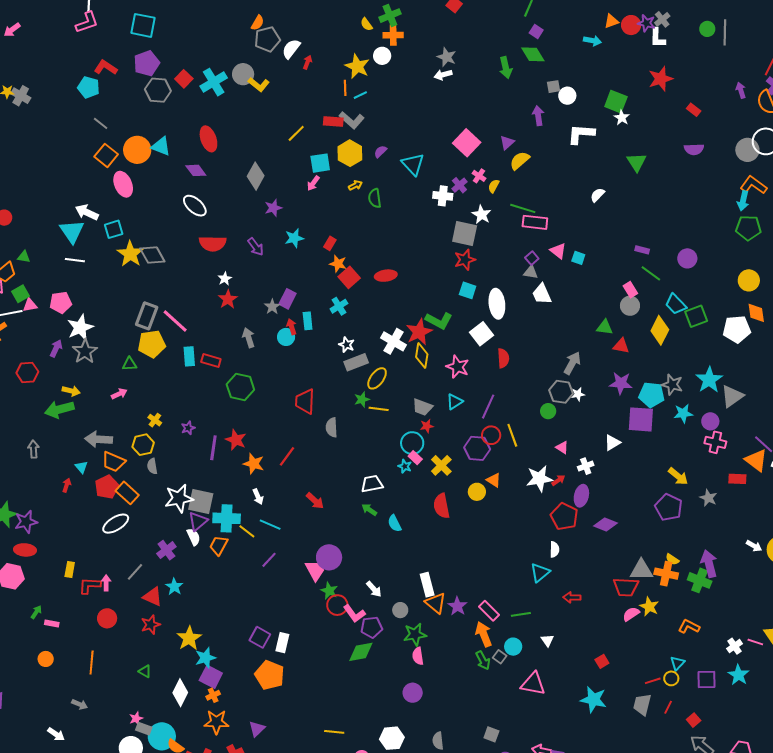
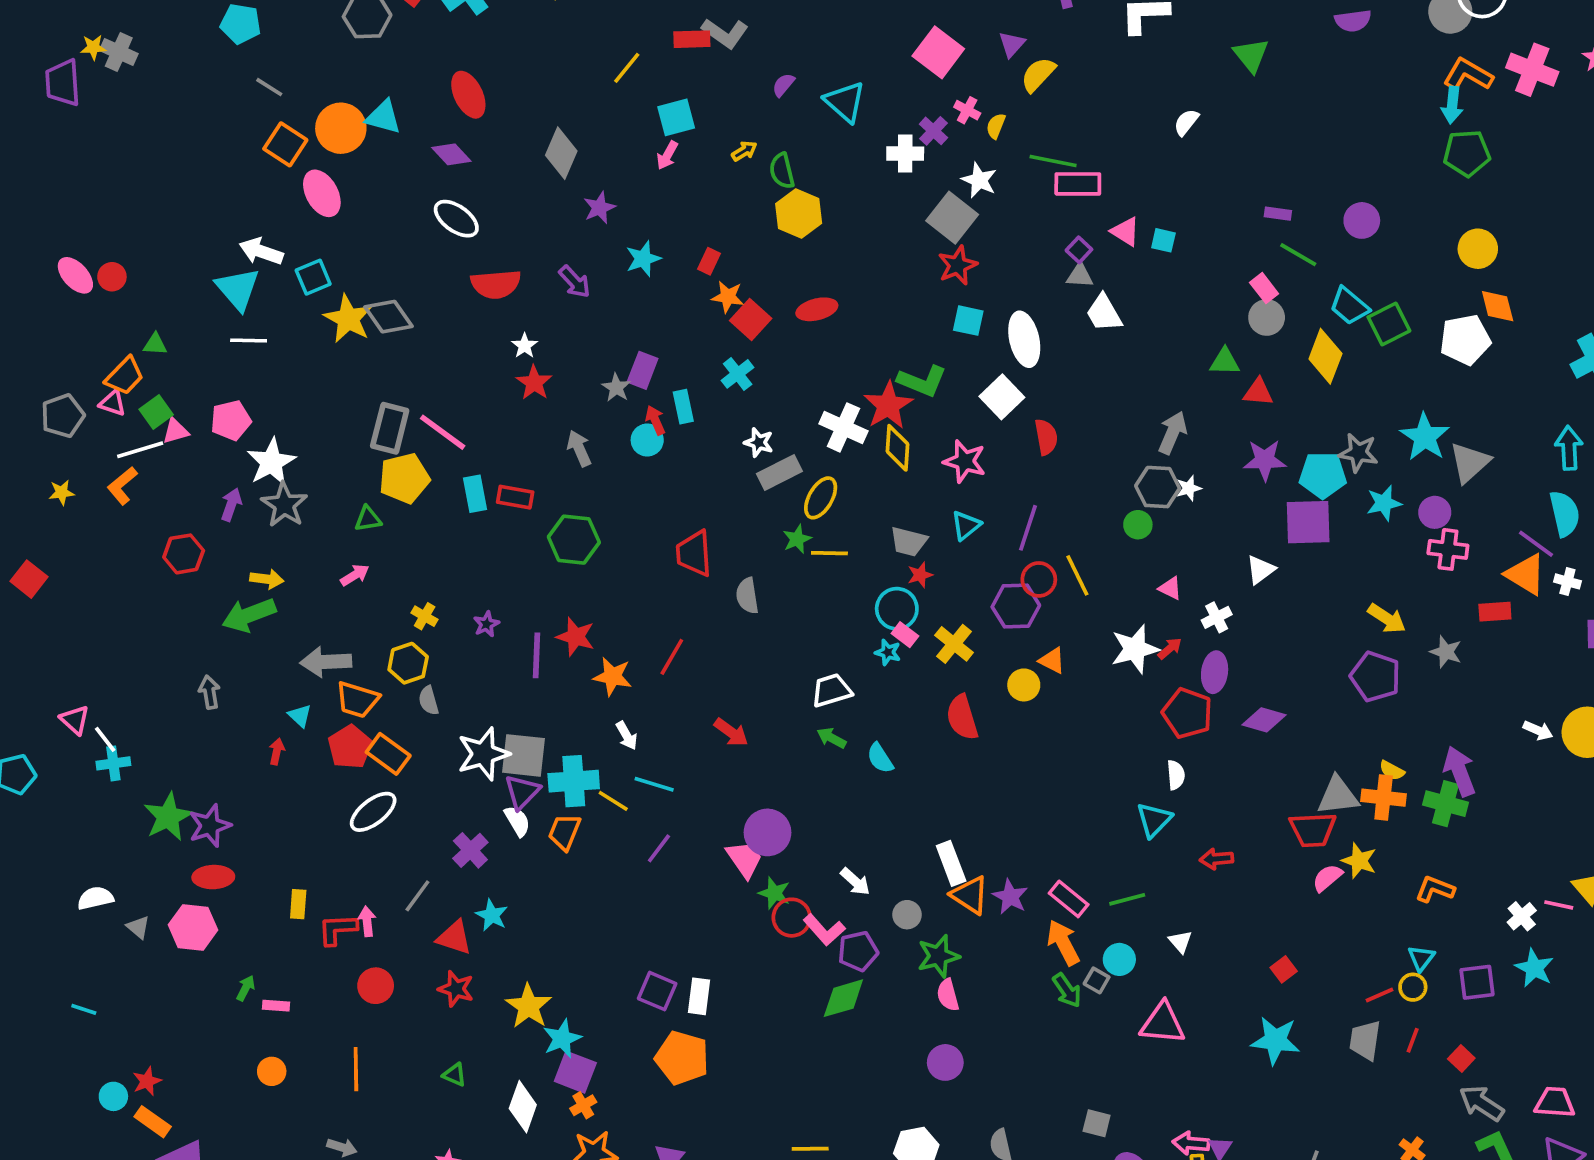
yellow hexagon: (350, 153) -> (799, 213), moved
gray square: (465, 233) -> (952, 218), turned 32
red star: (151, 625) -> (456, 989), turned -30

